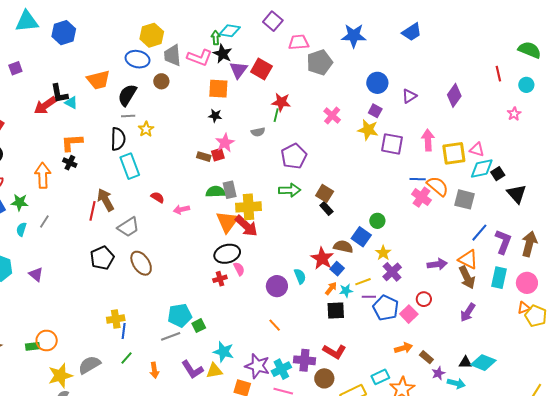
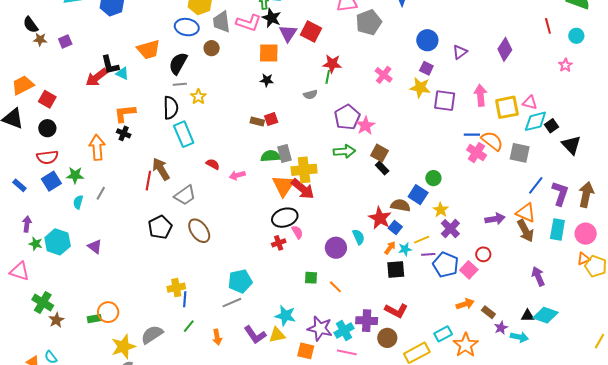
pink star: (225, 143) -> (365, 126), moved
purple arrow: (468, 312) -> (538, 276), moved, turned 126
green square: (199, 326) -> (311, 278), moved, turned 32

